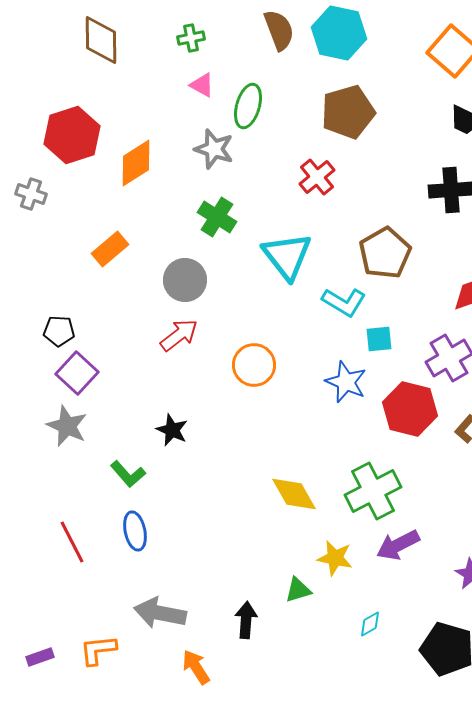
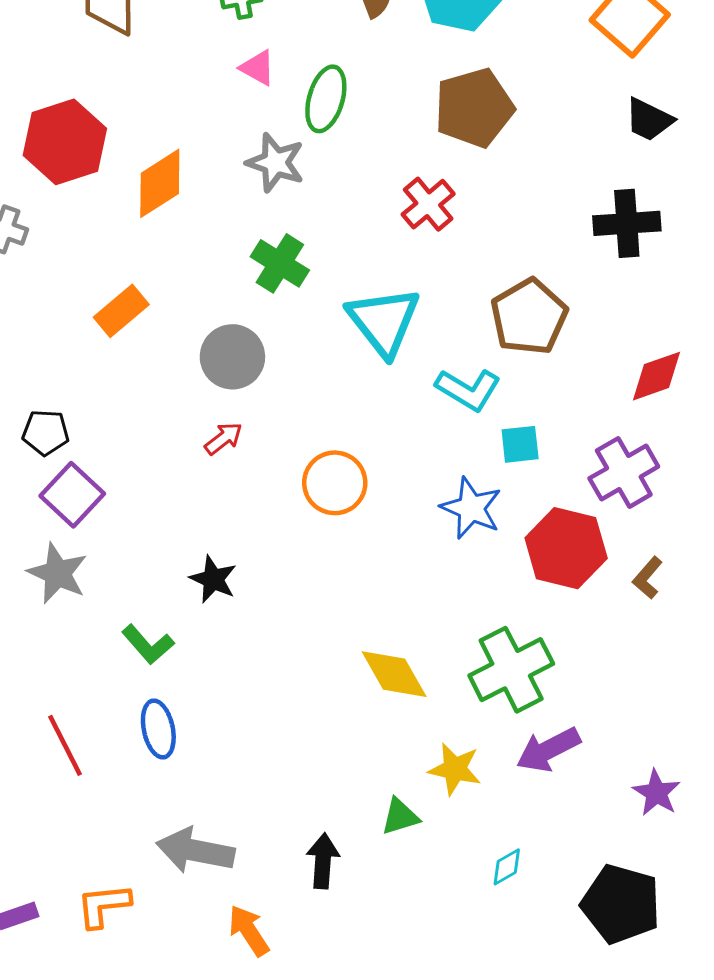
red arrow: (179, 335) -> (224, 438), size x0.7

